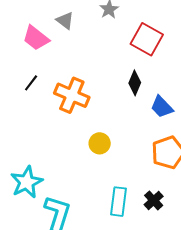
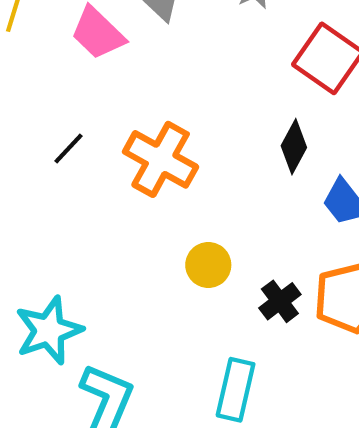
black line: (31, 83) -> (69, 148), moved
black cross: (154, 200) -> (280, 301), moved

